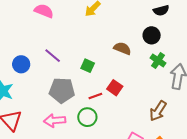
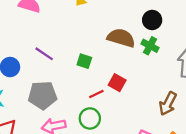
brown semicircle: (122, 48) -> (121, 38), size x1.4
green cross: (158, 61) -> (150, 46), moved
gray pentagon: (62, 90) -> (43, 95), moved

